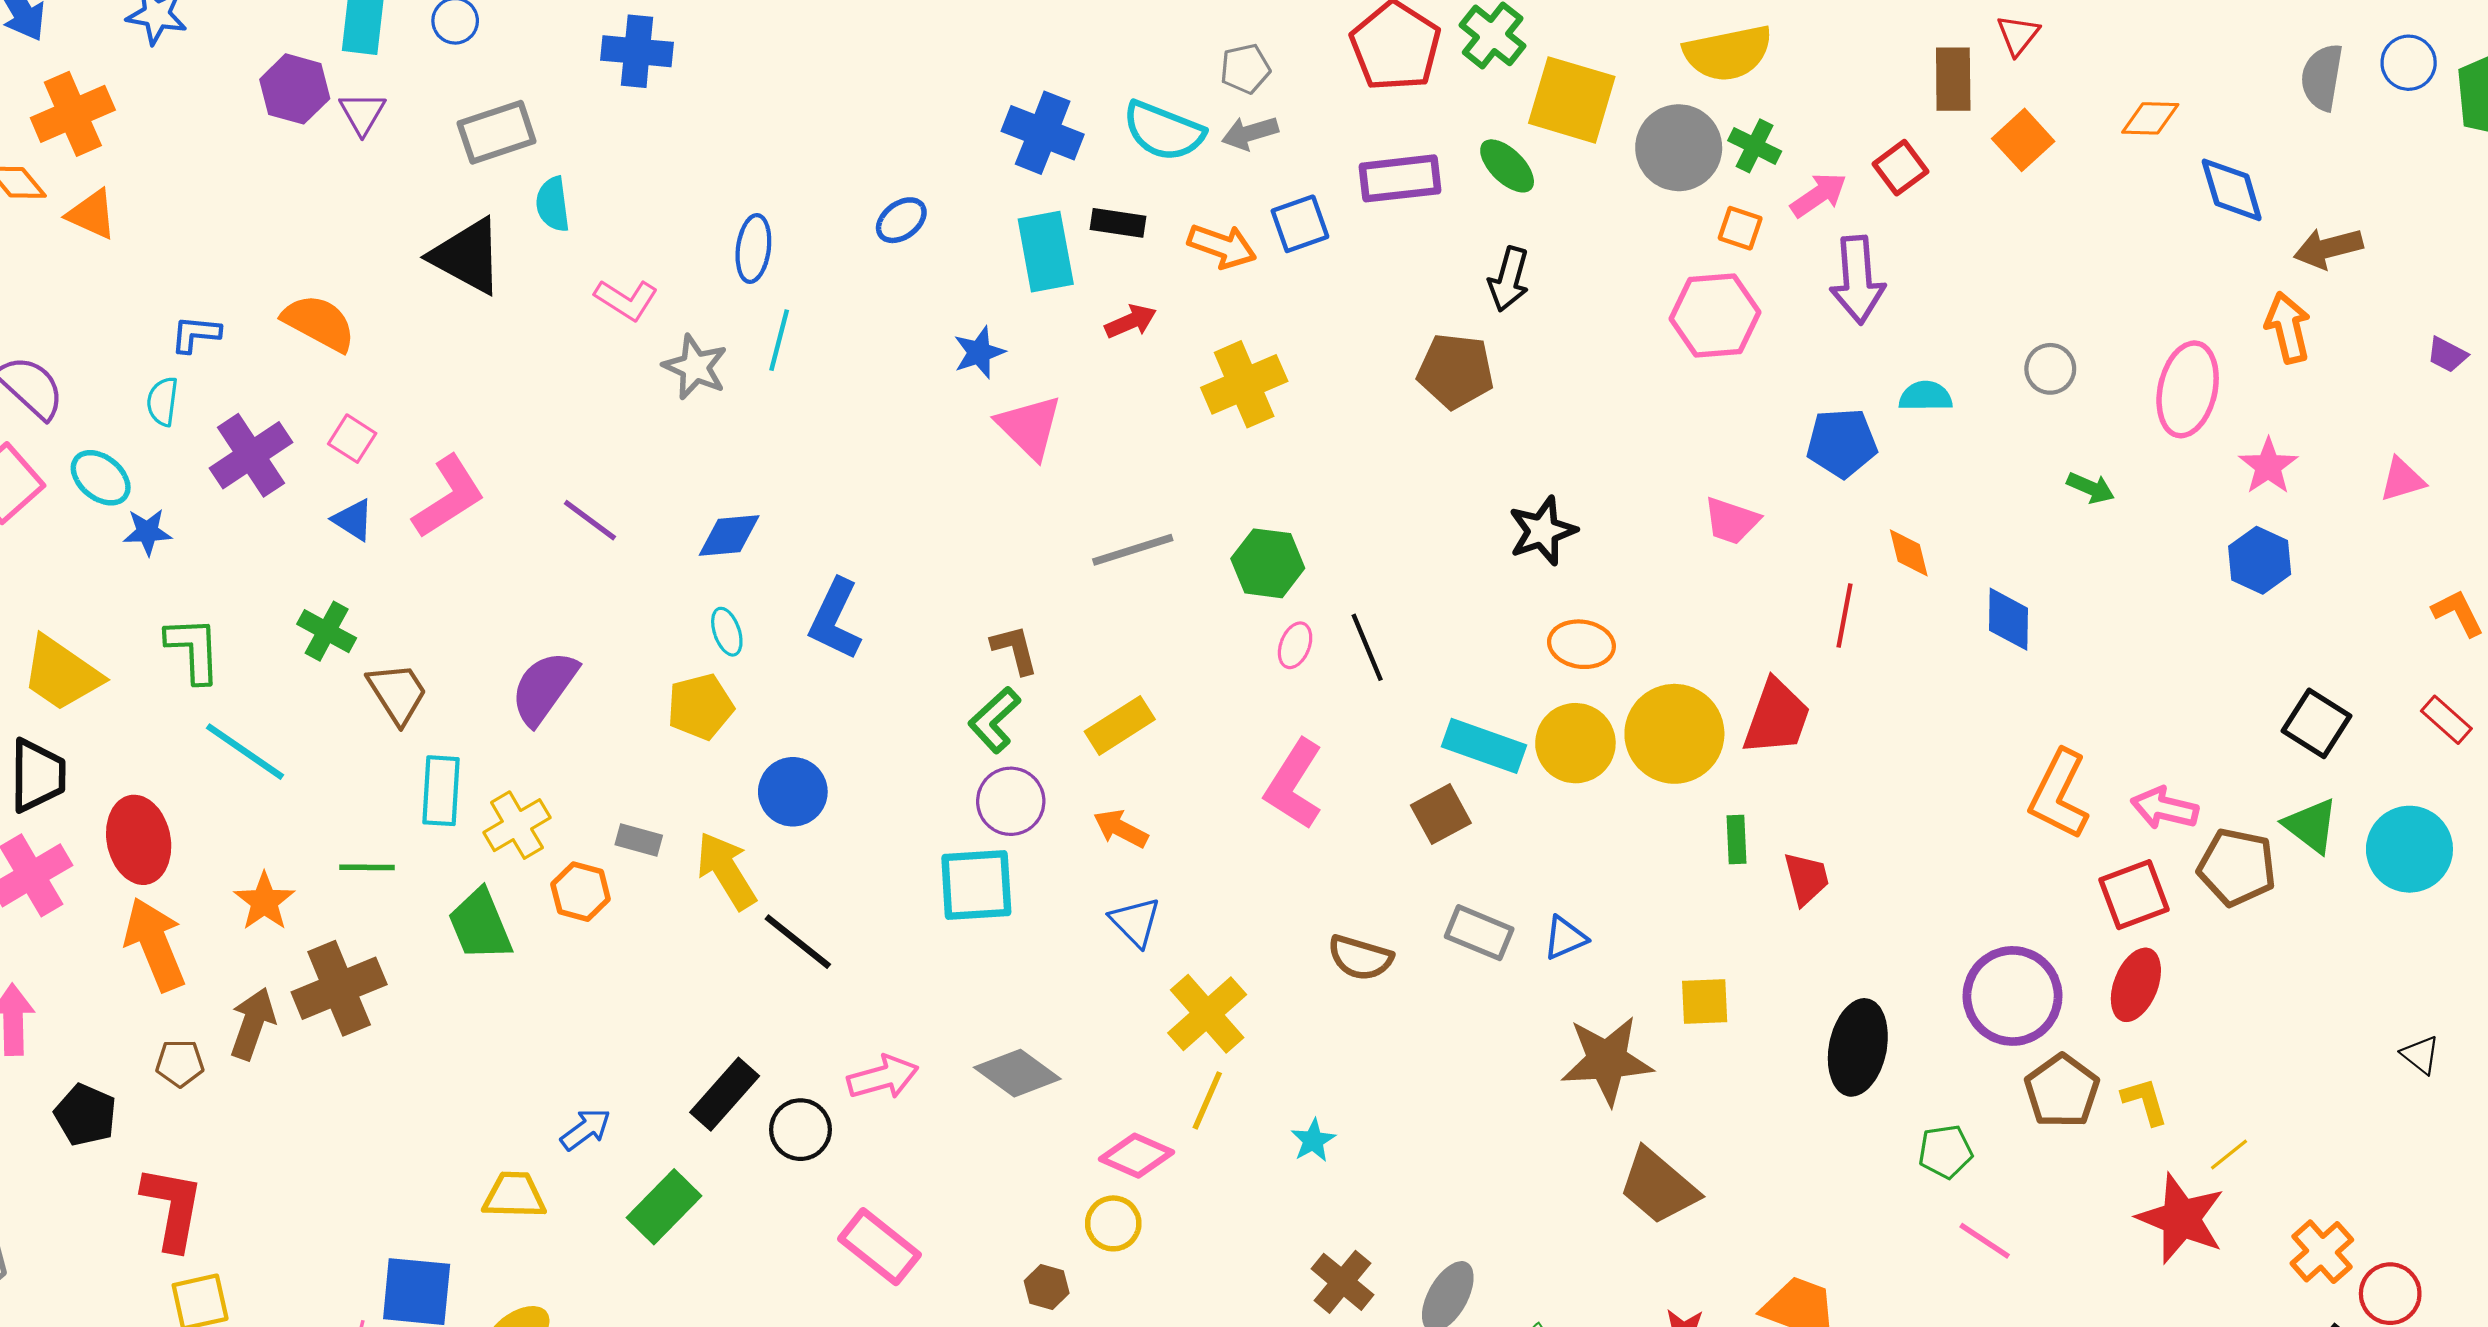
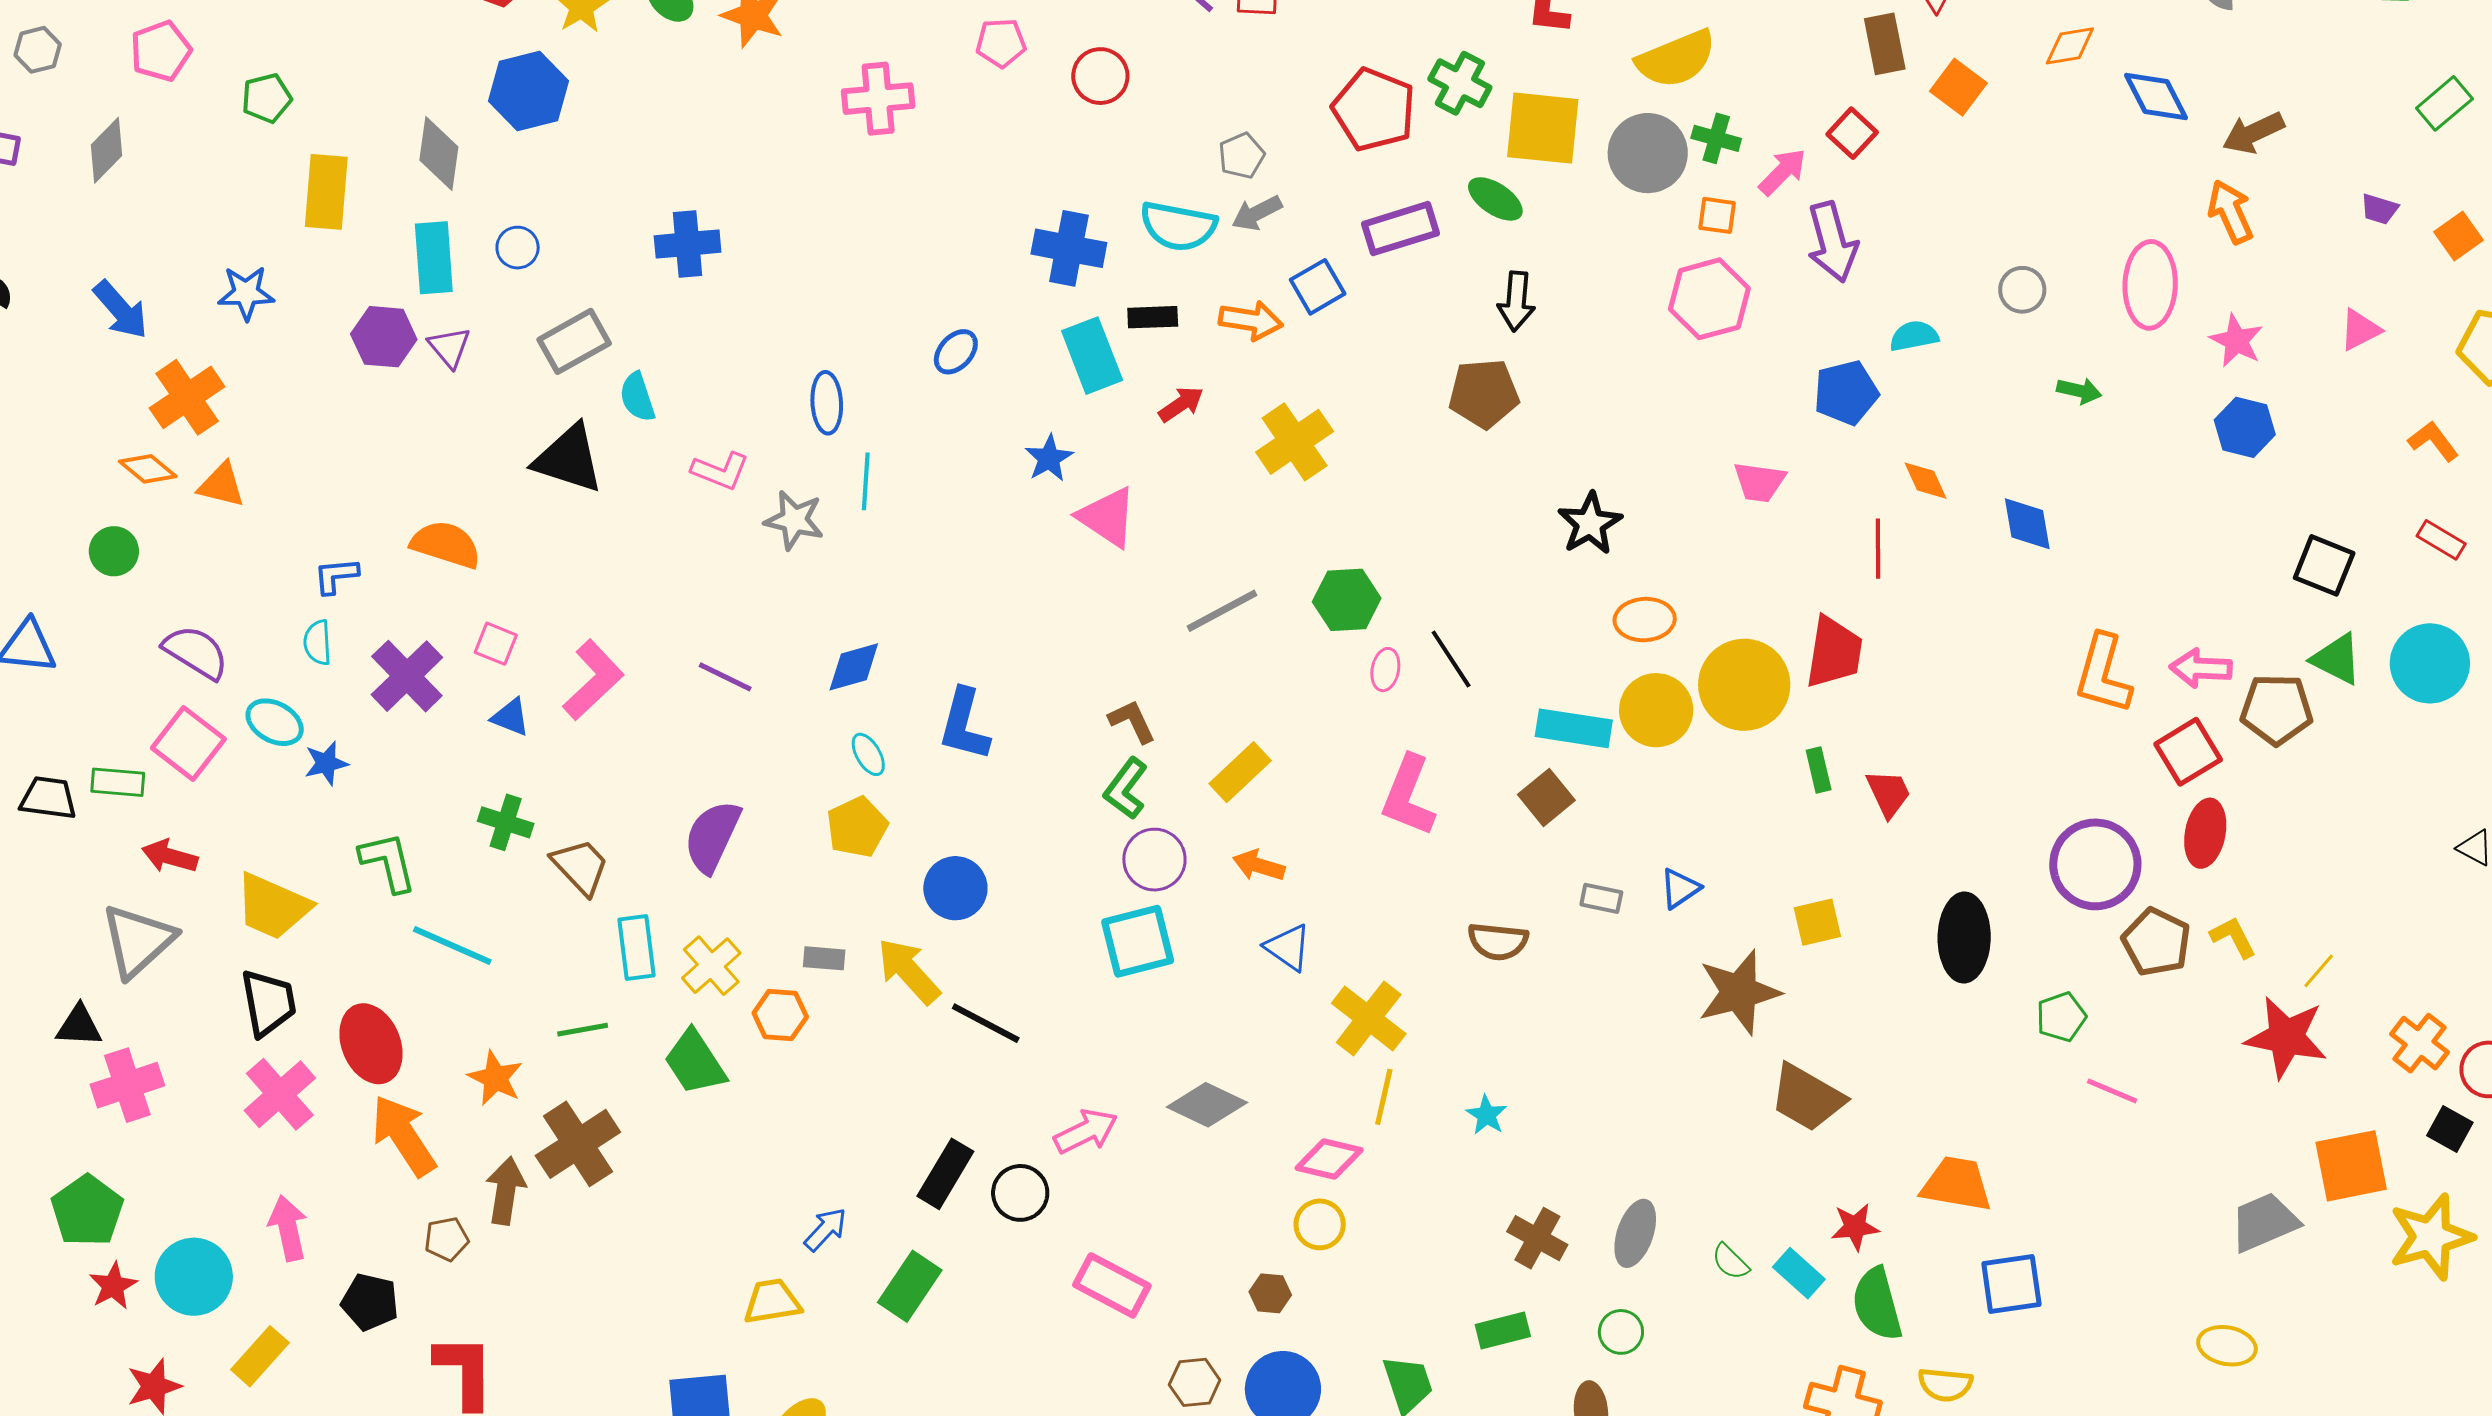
gray rectangle: (1479, 933) -> (1601, 898), size x0.7

